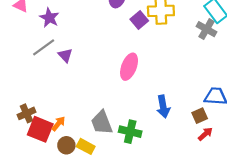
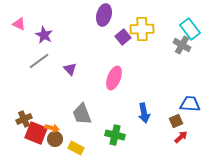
purple triangle: (65, 55) -> (70, 69), moved
gray trapezoid: (102, 123) -> (82, 114), moved
orange arrow: (58, 124) -> (52, 128), turned 64
brown circle: (66, 145) -> (55, 139), moved

